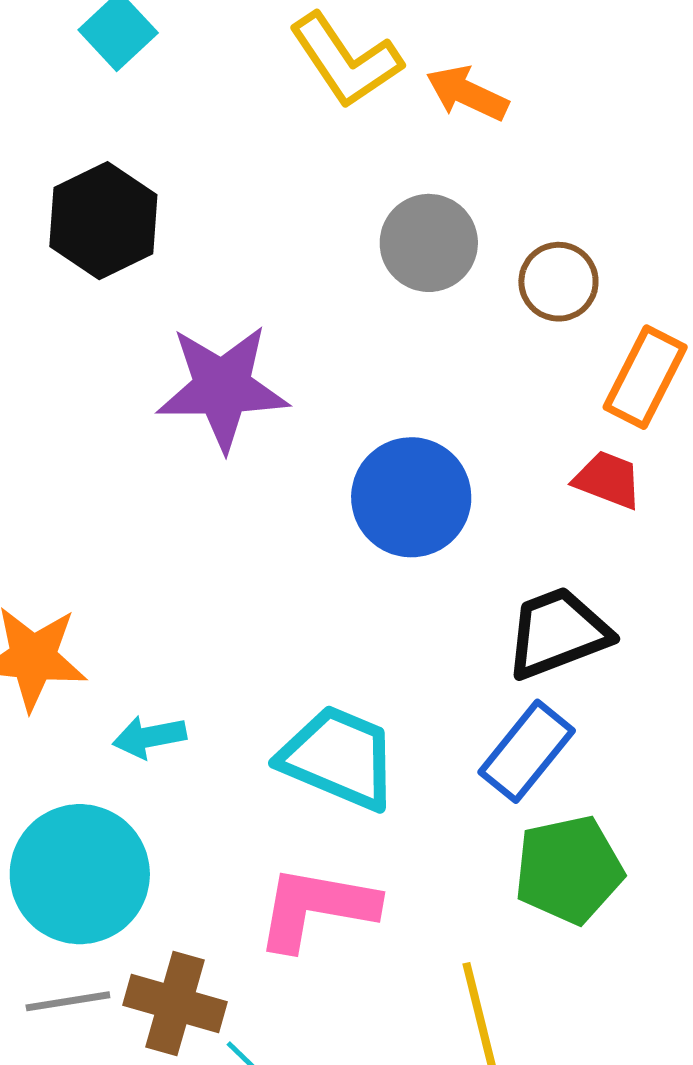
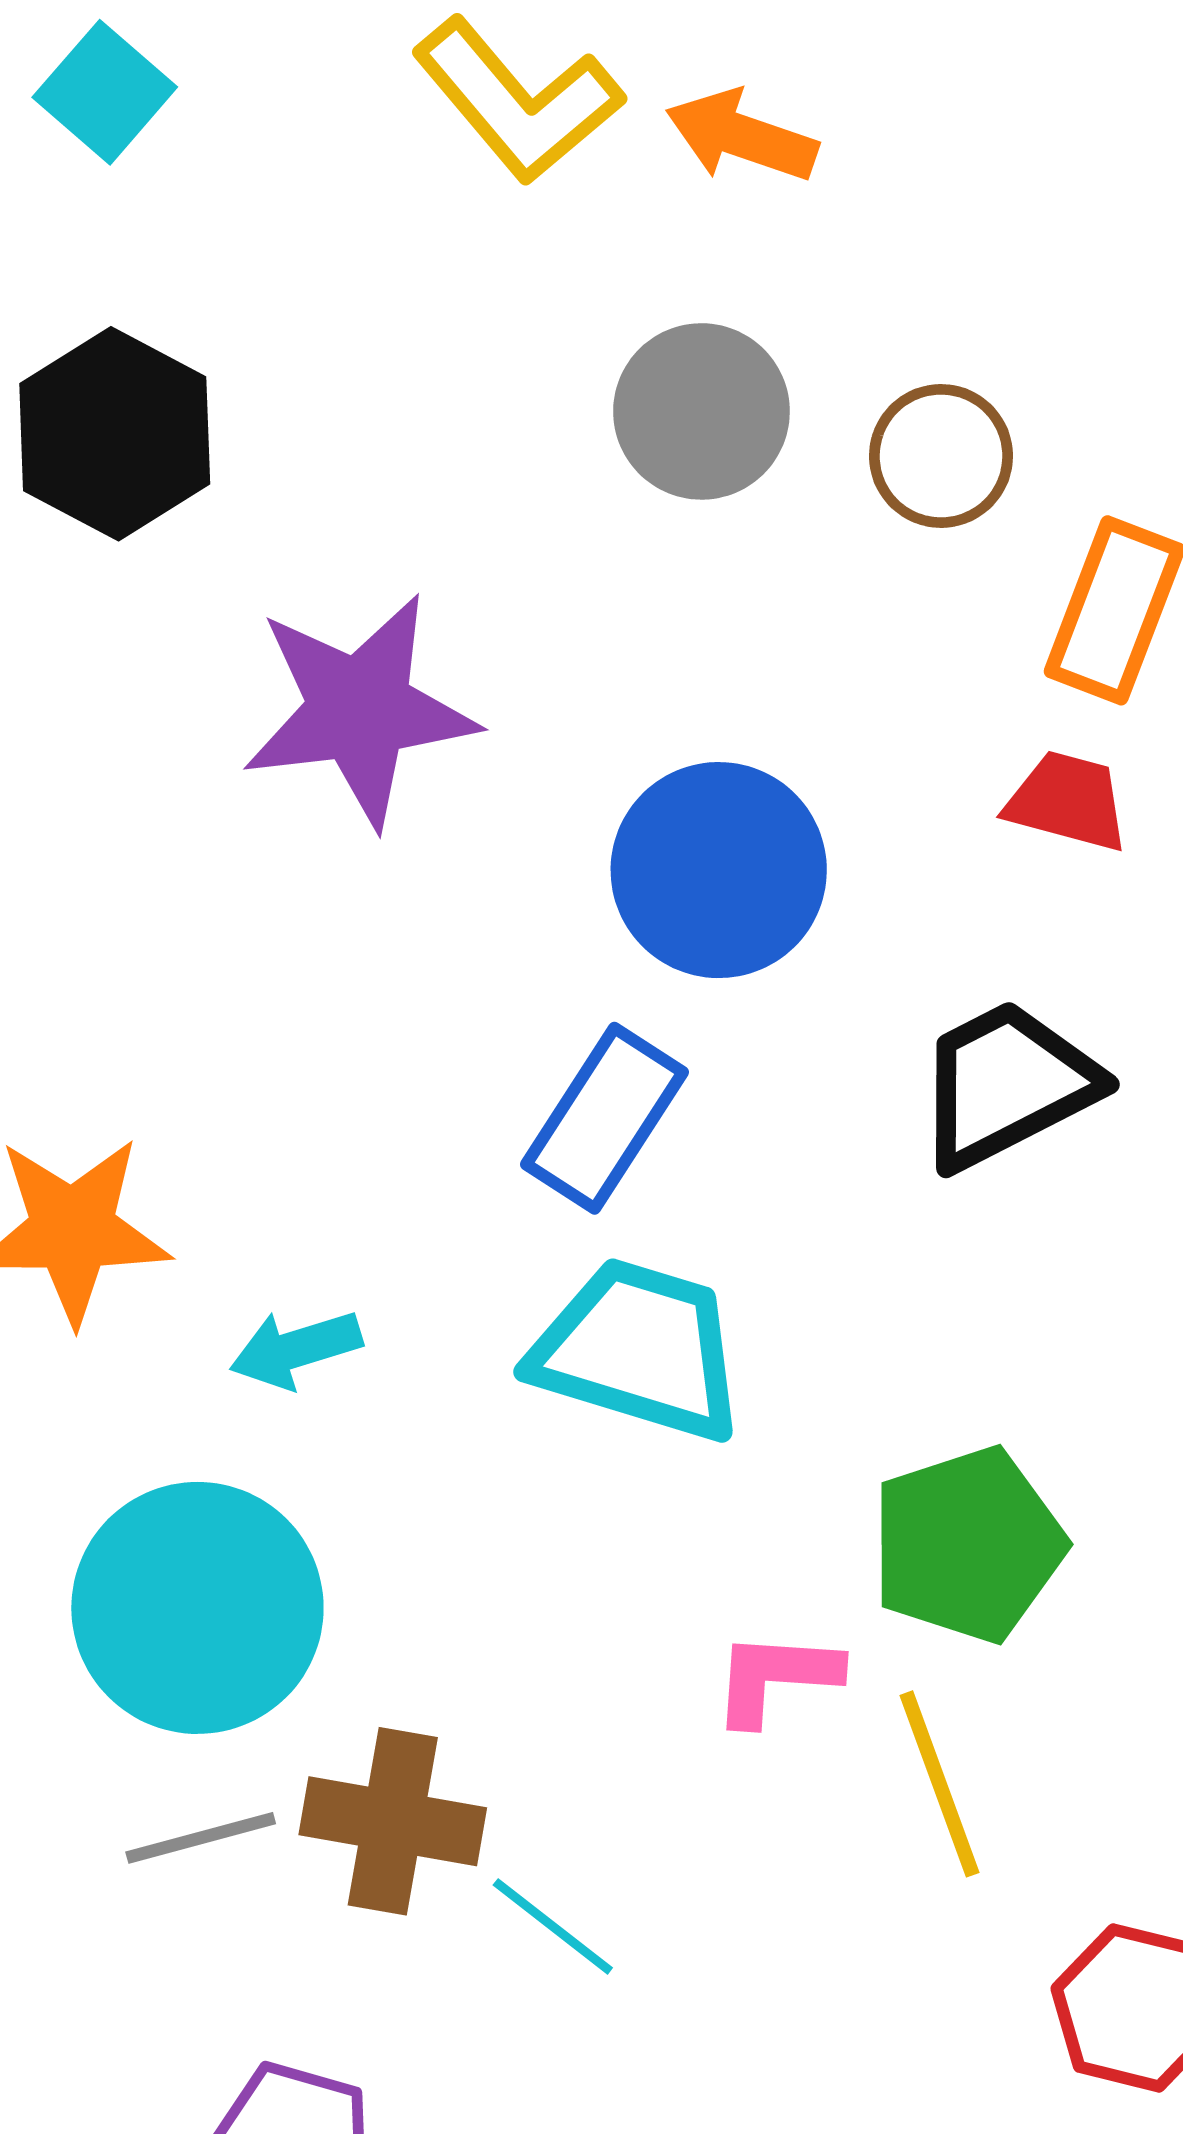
blue rectangle: (527, 751) -> (604, 1118), moved
green pentagon: (569, 870) -> (968, 1545), moved
pink L-shape: (316, 908) -> (776, 1677), moved, size x0.6

